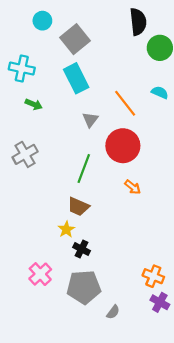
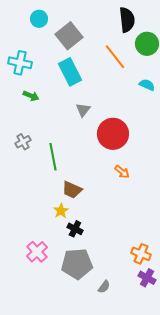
orange line: (125, 103) -> (115, 57), moved
gray cross: (25, 154) -> (23, 142), size x0.7
green line: (84, 169) -> (53, 157), moved, turned -32

